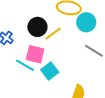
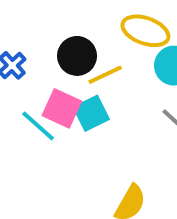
cyan square: (50, 71) -> (91, 113), moved

